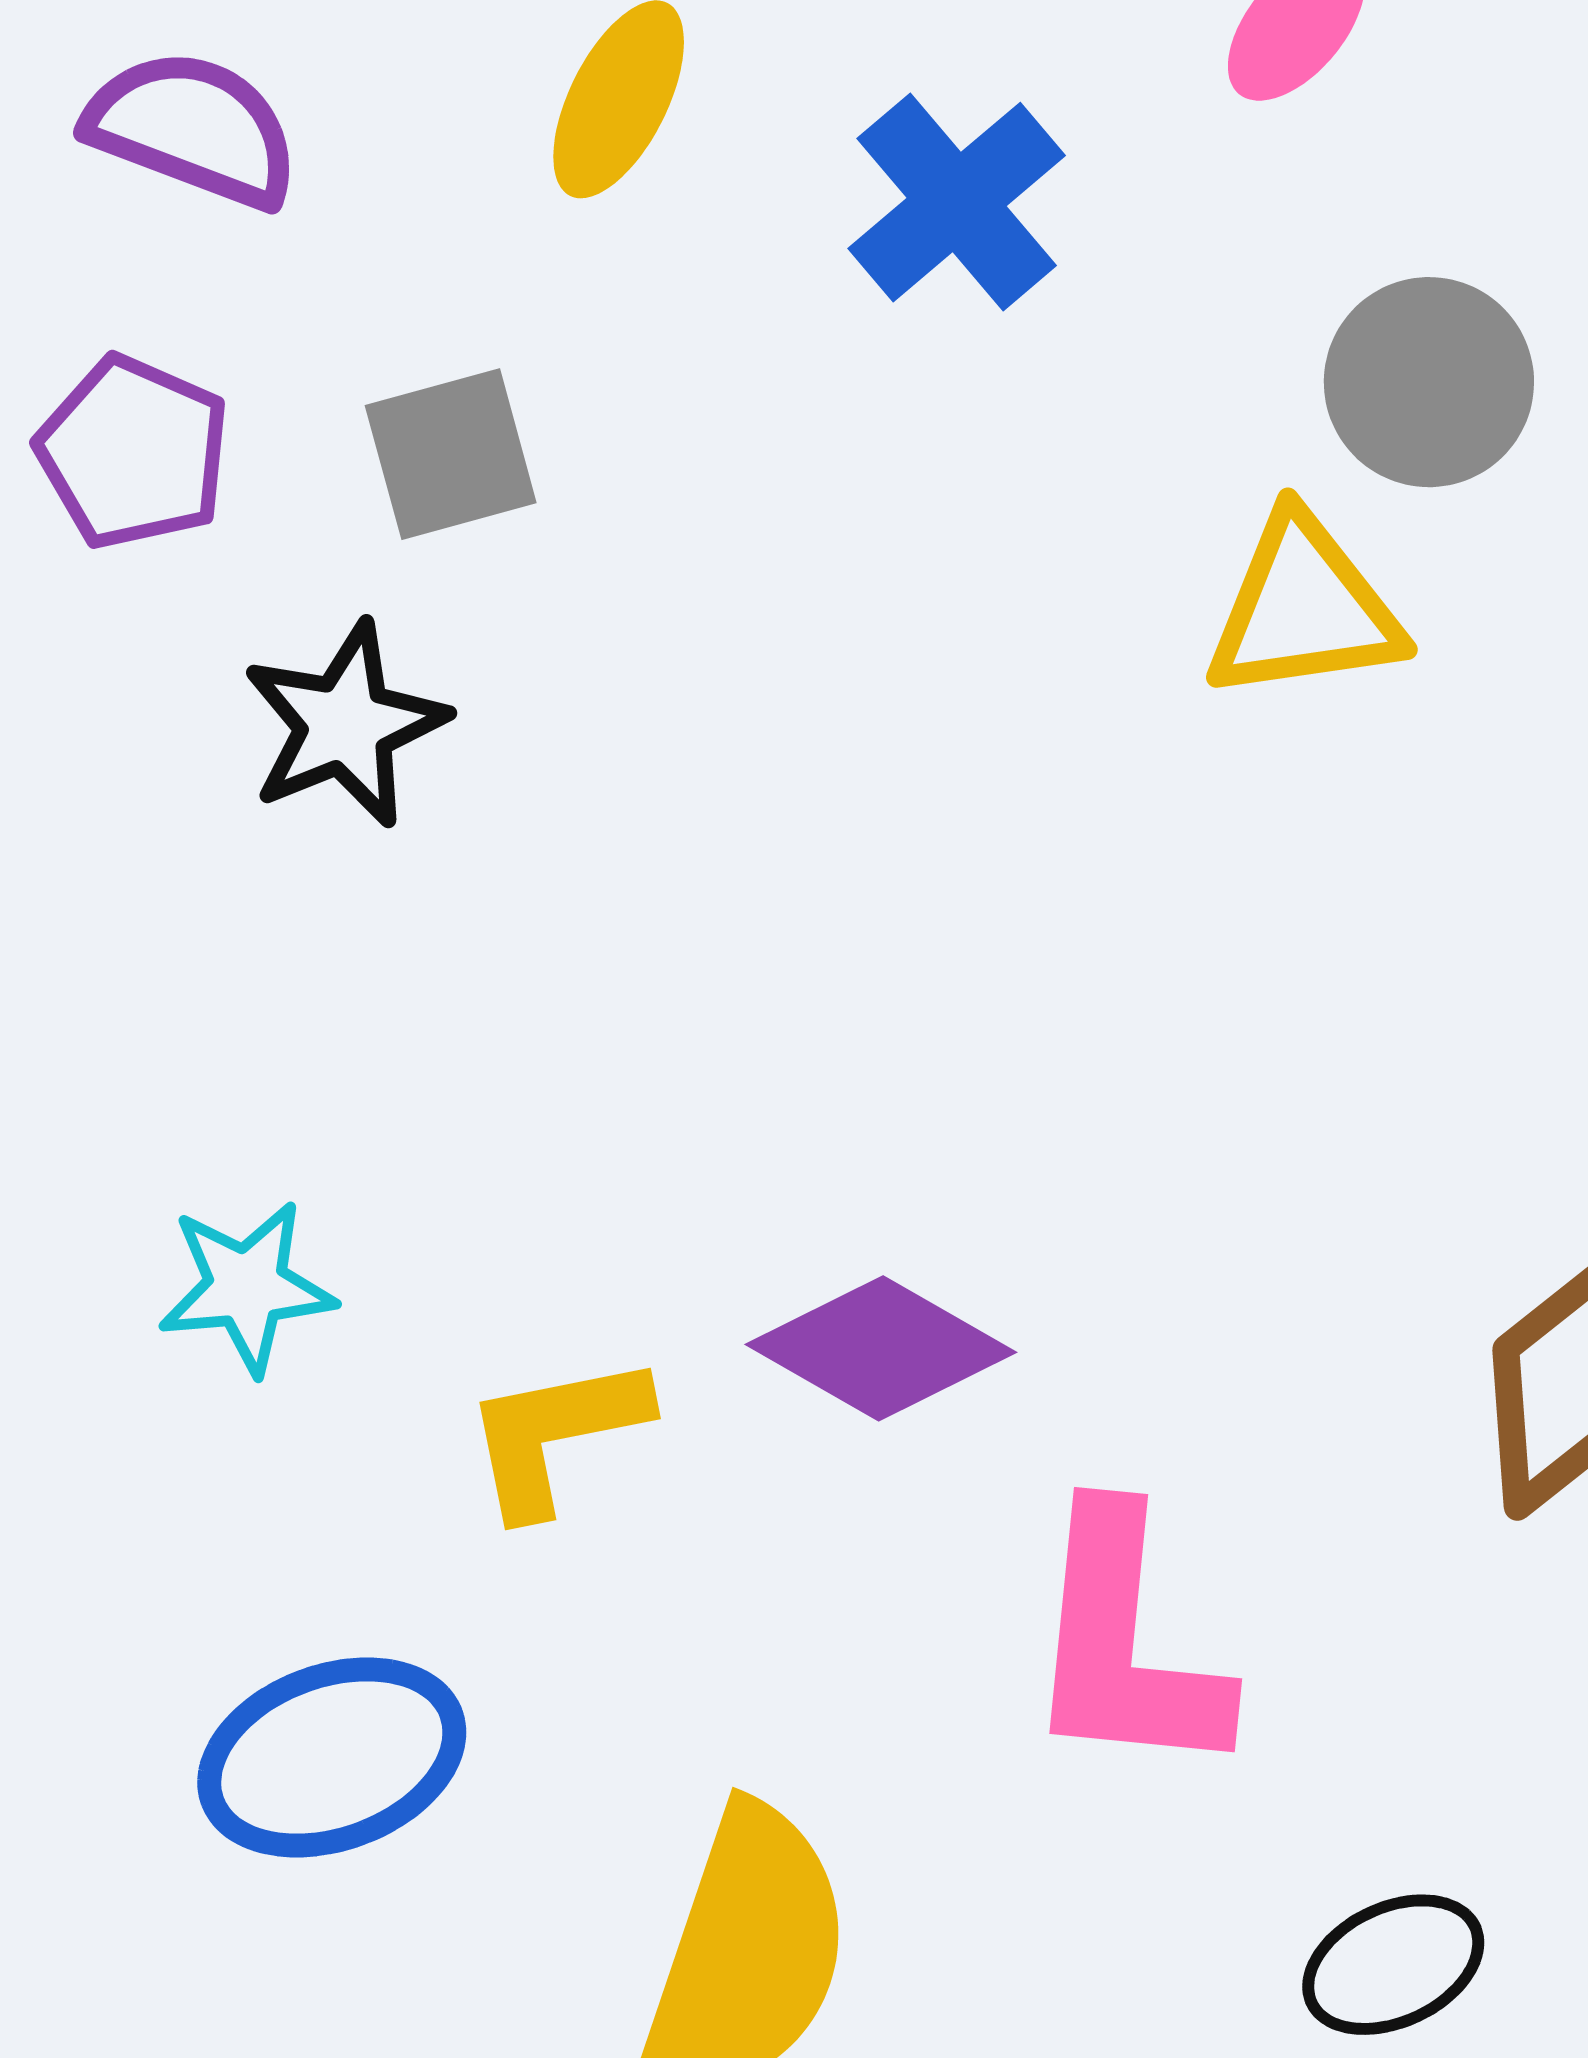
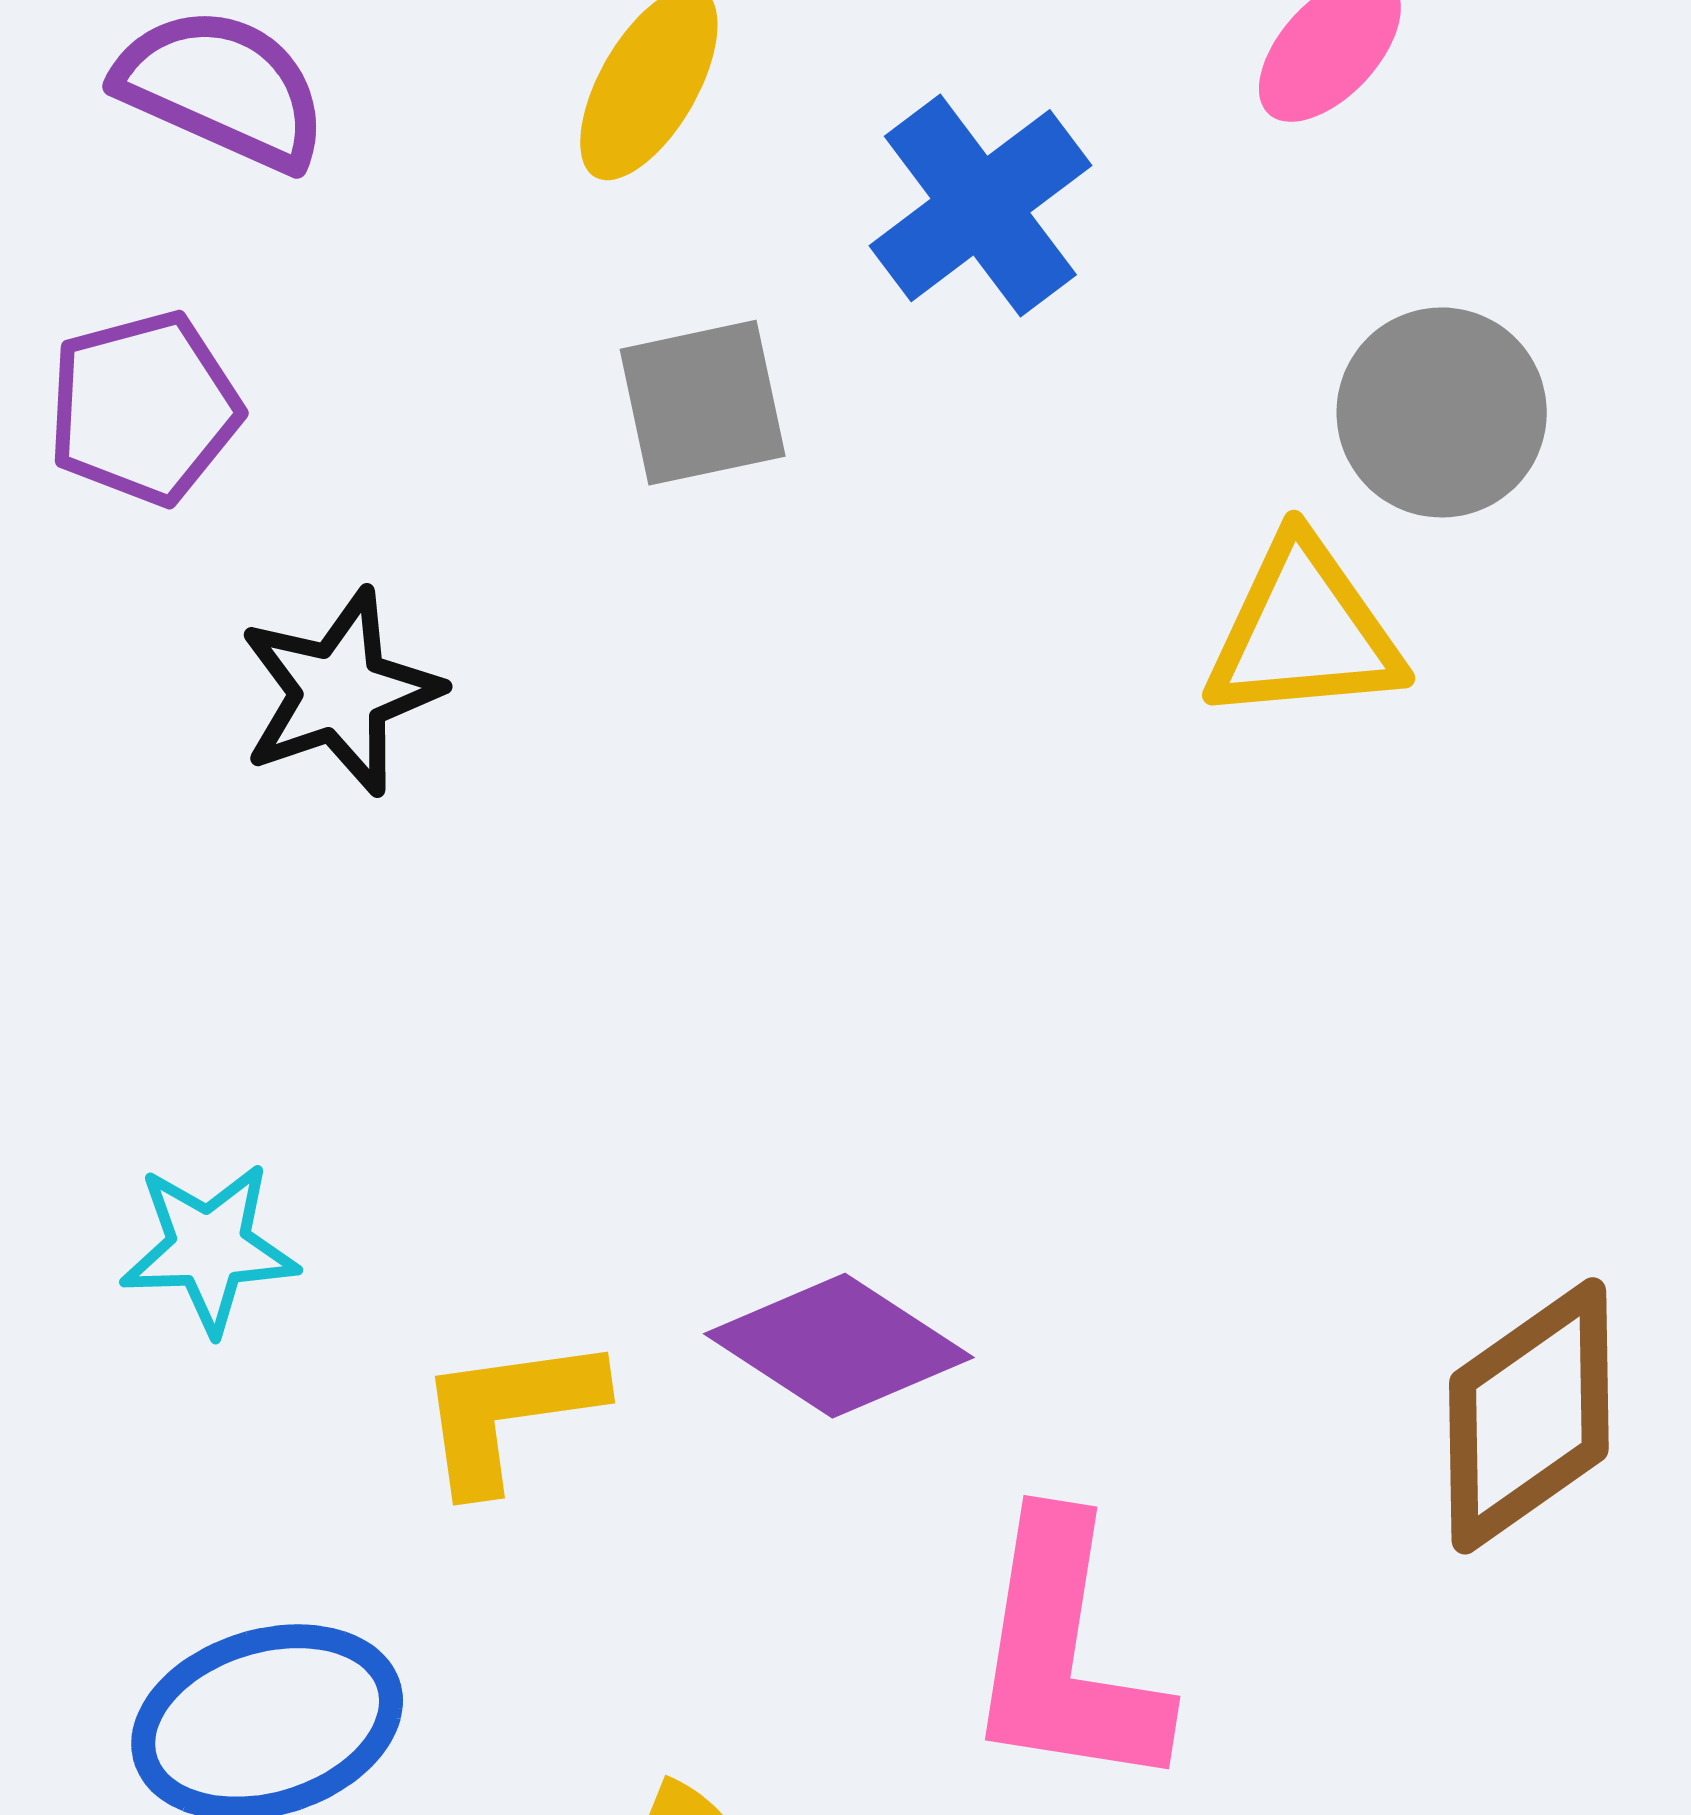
purple pentagon: (133, 452) -> (144, 408), turned 30
gray square: (451, 454) -> (703, 403), moved

